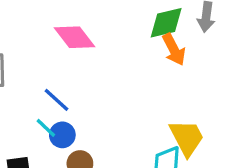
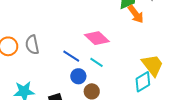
pink diamond: (75, 37) -> (97, 38), moved
cyan line: (46, 128) -> (97, 62), moved

